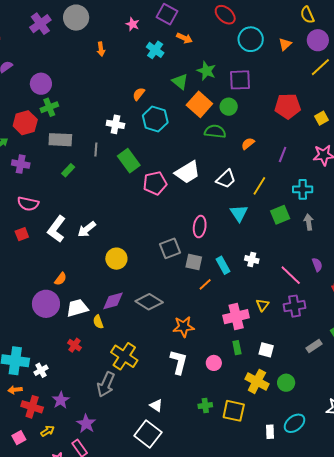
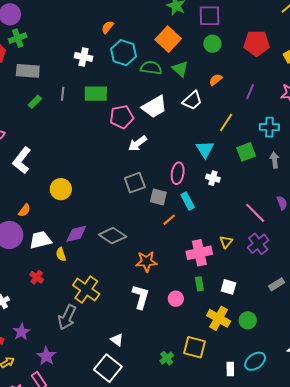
green triangle: (180, 81) -> (180, 69), moved
green circle: (229, 107) -> (212, 44), moved
green semicircle: (215, 131) -> (151, 68), moved
gray line: (96, 150) -> (63, 94), moved
green rectangle: (129, 161) -> (96, 94), turned -55
white trapezoid: (226, 179) -> (192, 101), moved
pink ellipse: (200, 227) -> (178, 173), moved
white arrow: (87, 229) -> (138, 143), moved
yellow circle: (116, 259) -> (61, 189), moved
white cross: (252, 260) -> (213, 178), moved
purple cross: (295, 306) -> (258, 244), turned -30
green cross: (205, 406) -> (167, 358), moved, turned -32

